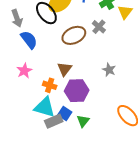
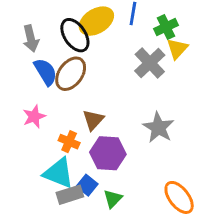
yellow triangle: (125, 12) -> (177, 49), moved
gray cross: (99, 27) -> (150, 63), size x1.5
brown ellipse: (74, 35) -> (71, 74), moved, turned -35
gray star: (109, 70) -> (158, 128), size x1.5

